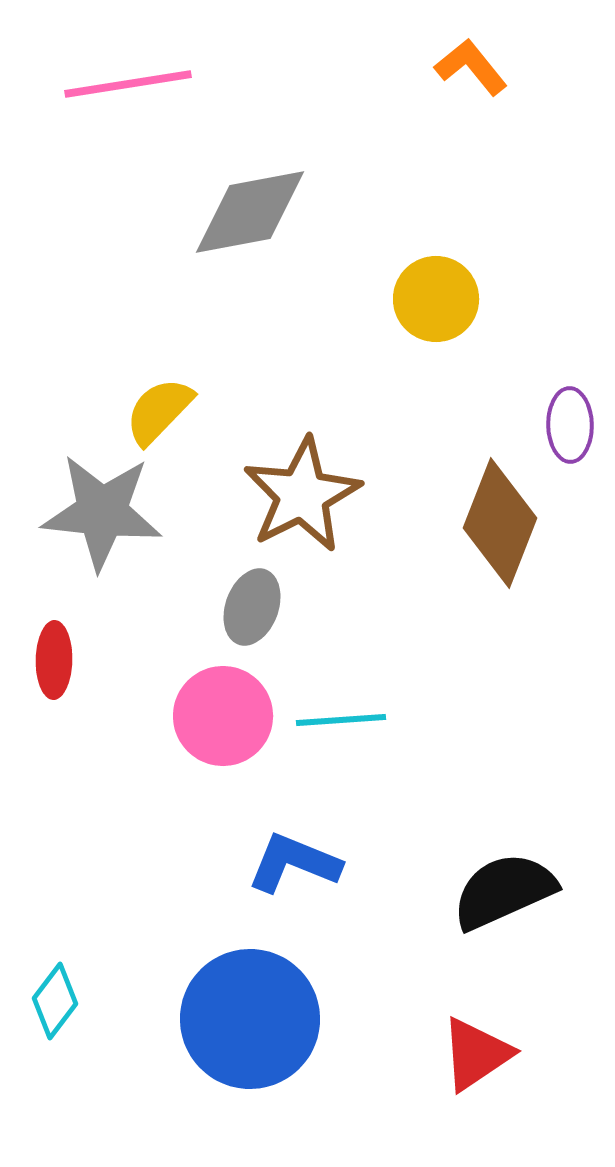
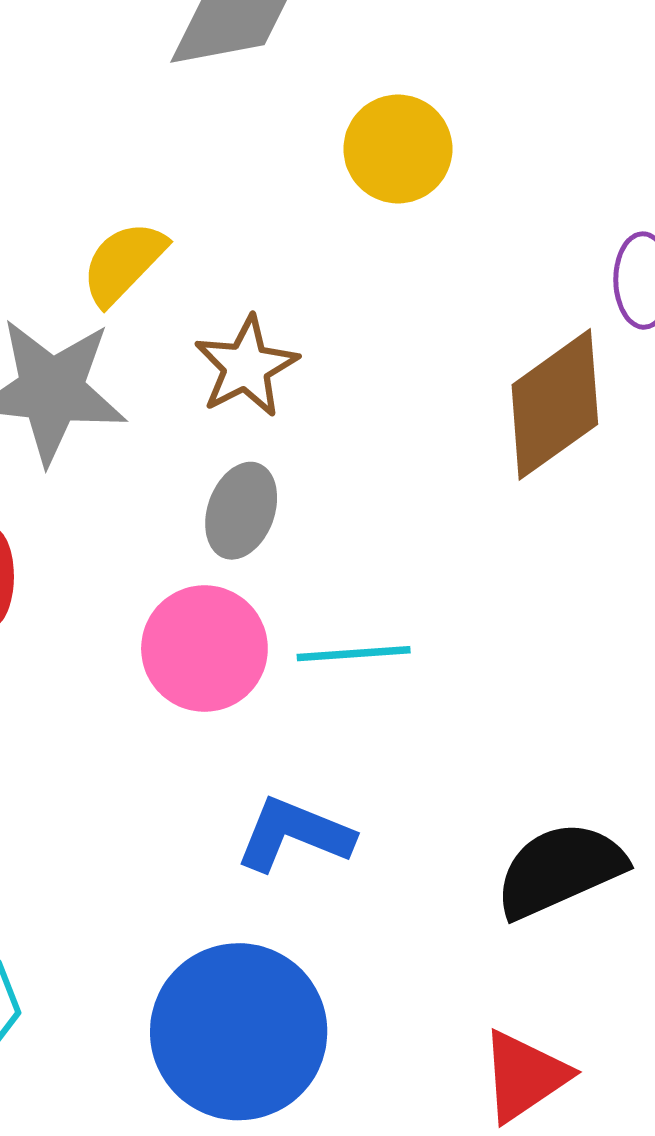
yellow circle: (436, 299) -> (398, 149), moved
brown star: (302, 495) -> (246, 367), moved, size x0.7
brown diamond: (500, 523) -> (555, 404), turned 33

